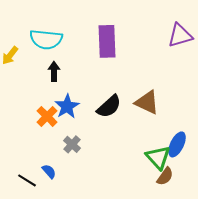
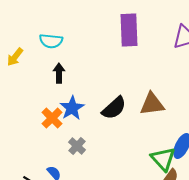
cyan semicircle: (46, 39) -> (51, 41), size x0.7
purple rectangle: (107, 41) -> (129, 30), moved
brown triangle: (147, 102) -> (152, 104), turned -32

